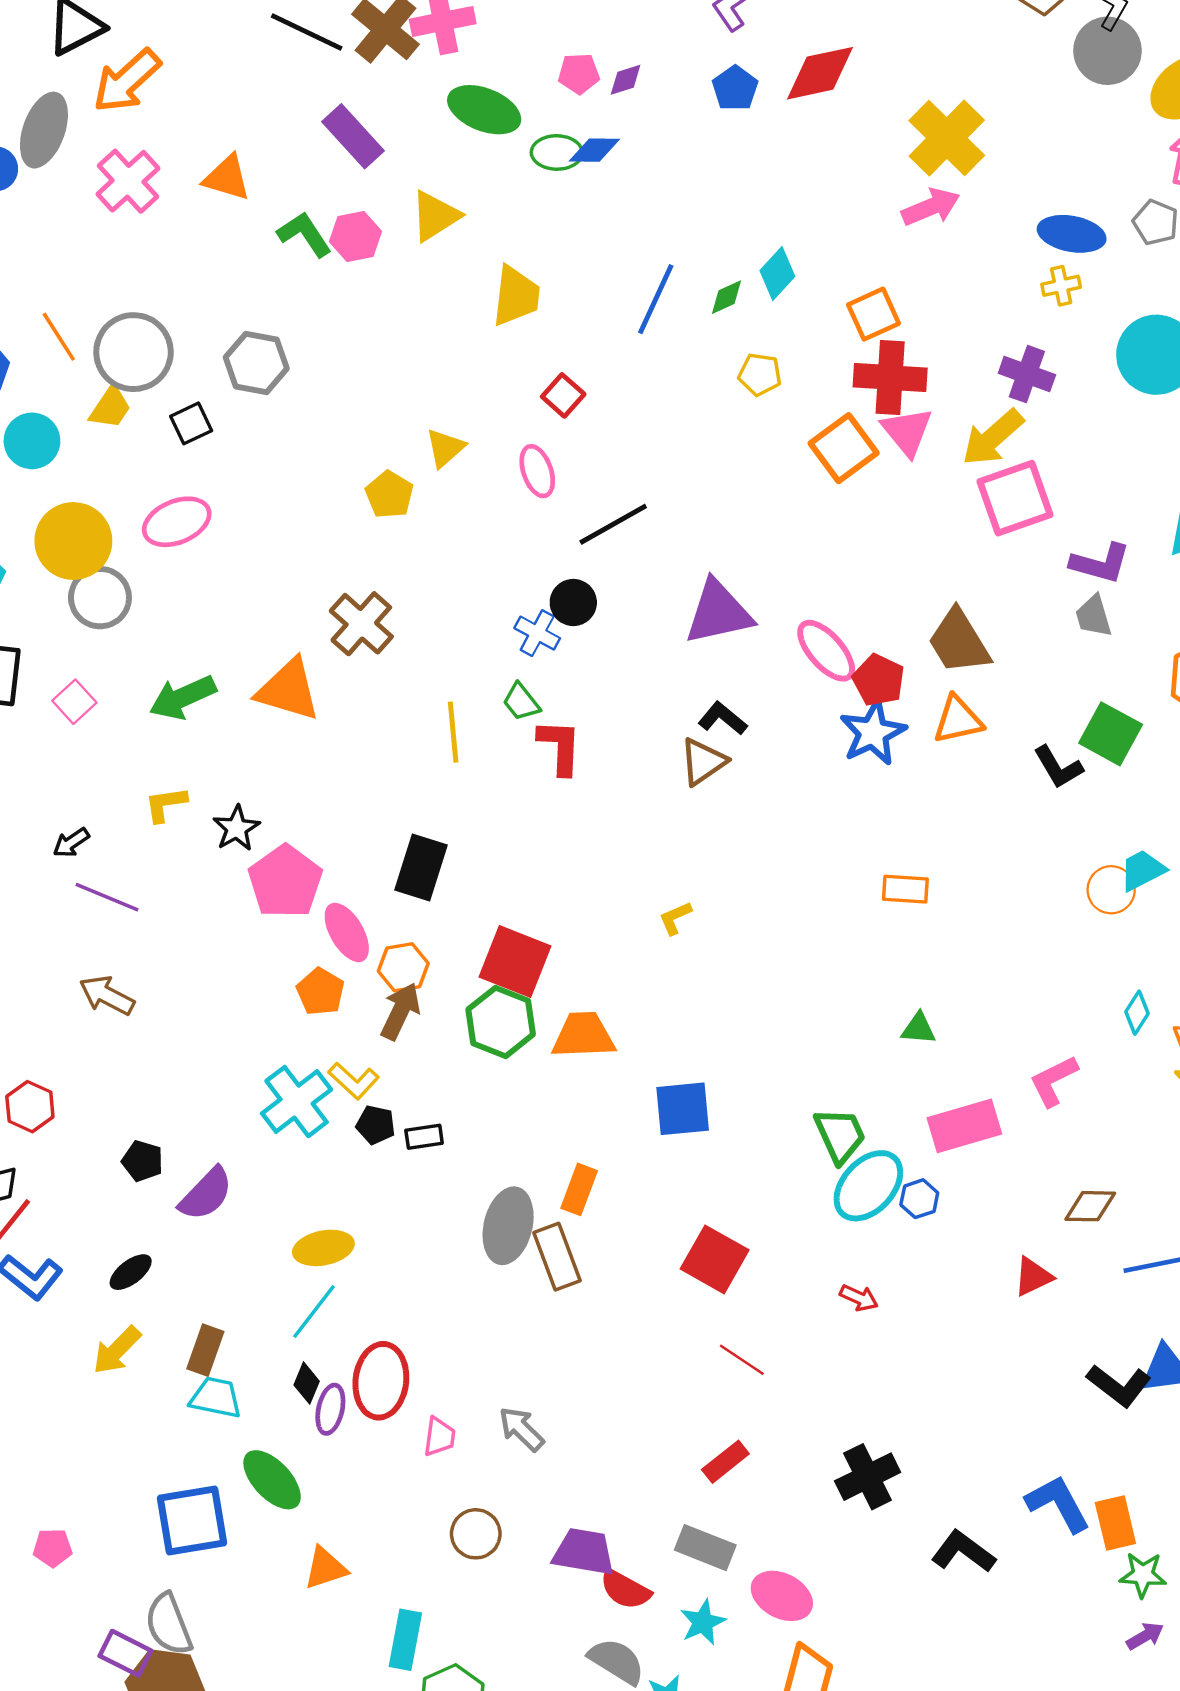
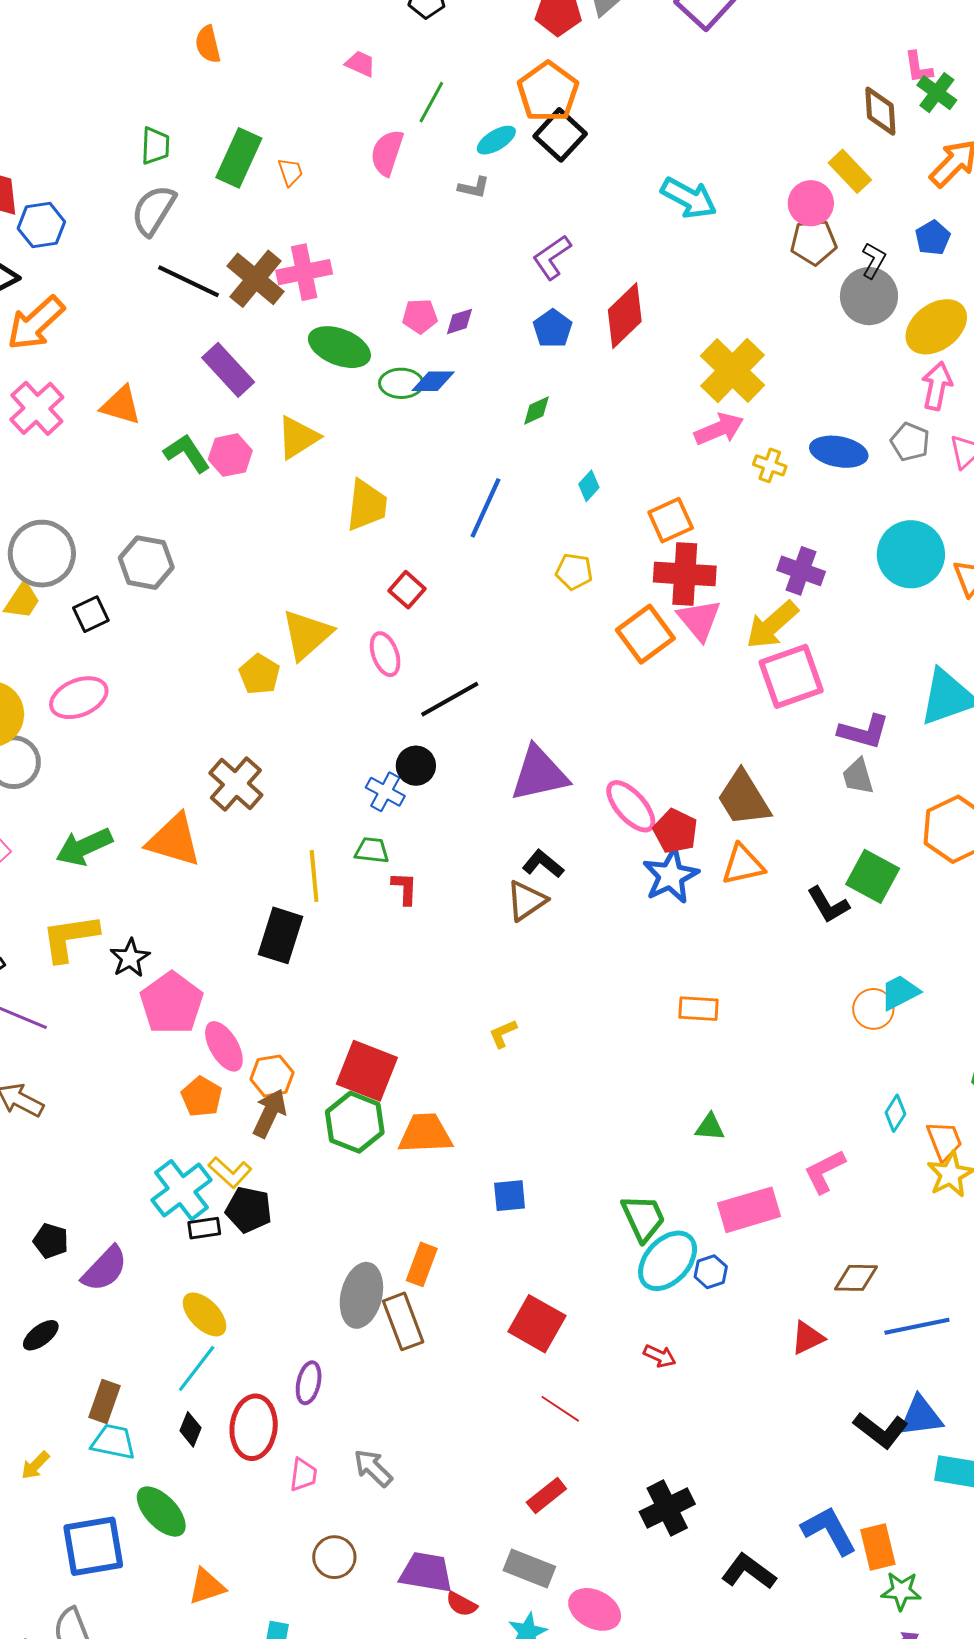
red diamond: (820, 73) -> (625, 316), turned -32
cyan diamond: (777, 273) -> (589, 486), size x0.7
yellow cross: (1061, 286) -> (770, 465), moved, turned 32
green diamond: (726, 297) -> (536, 410), moved
yellow triangle: (445, 448) -> (307, 635), size x1.5
green trapezoid: (521, 702) -> (372, 850), turned 135
red L-shape: (560, 747) -> (405, 888), size x0.7
yellow L-shape: (166, 804) -> (70, 938), size x1.6
black rectangle: (421, 868) -> (281, 935), moved
blue square: (683, 1109) -> (510, 1196), size x0.7
black pentagon: (376, 1125) -> (249, 1210), size x1.4
black rectangle: (424, 1137) -> (204, 1228), moved
yellow ellipse: (323, 1248) -> (205, 1314), turned 57
yellow arrow: (117, 1350) -> (35, 1465), moved, size x0.7
purple ellipse: (330, 1409) -> (309, 1383), moved
red semicircle: (625, 1589) -> (461, 1604), size x0.7

